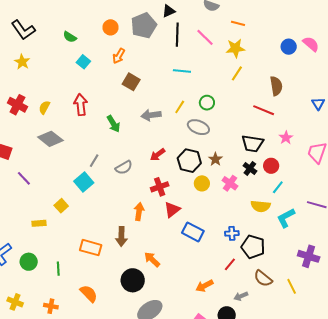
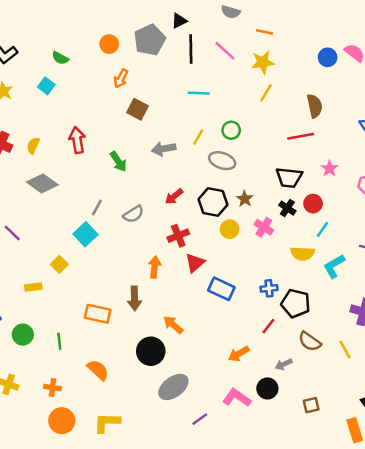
cyan square: (83, 62) -> (46, 86), moved
red line: (264, 110) -> (301, 136), turned -30

